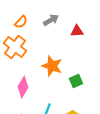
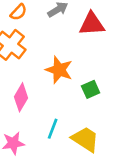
red triangle: (77, 31) -> (92, 24), size x1.5

